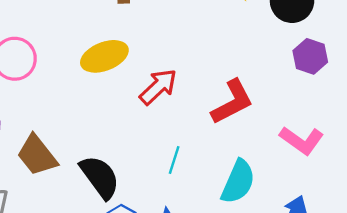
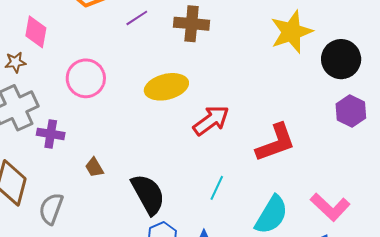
pink L-shape: (302, 140) -> (330, 207), moved
brown trapezoid: (37, 155) -> (94, 167), size x0.5

